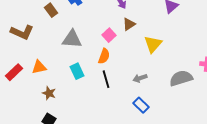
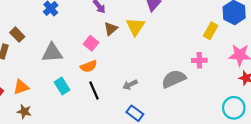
brown rectangle: (51, 10) -> (17, 35), moved
yellow triangle: (153, 44) -> (135, 27), moved
orange semicircle: (104, 56) -> (89, 66), turned 56
brown star: (49, 93) -> (24, 112), moved

